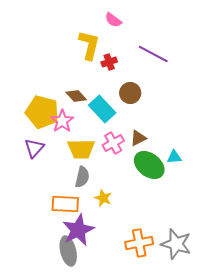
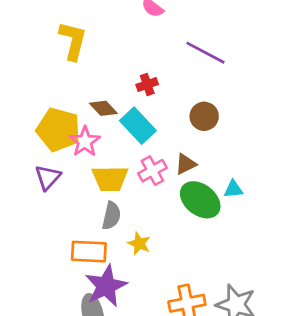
yellow L-shape: (89, 45) -> (73, 41), moved
red cross: (109, 62) -> (147, 84), moved
brown circle: (130, 93) -> (204, 116), moved

